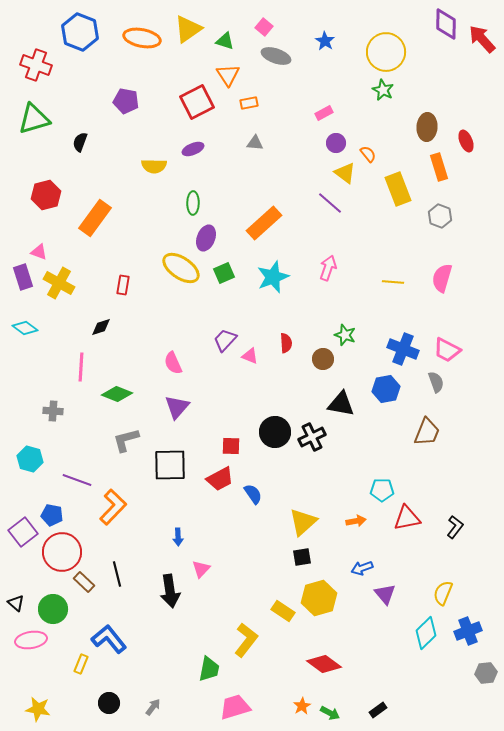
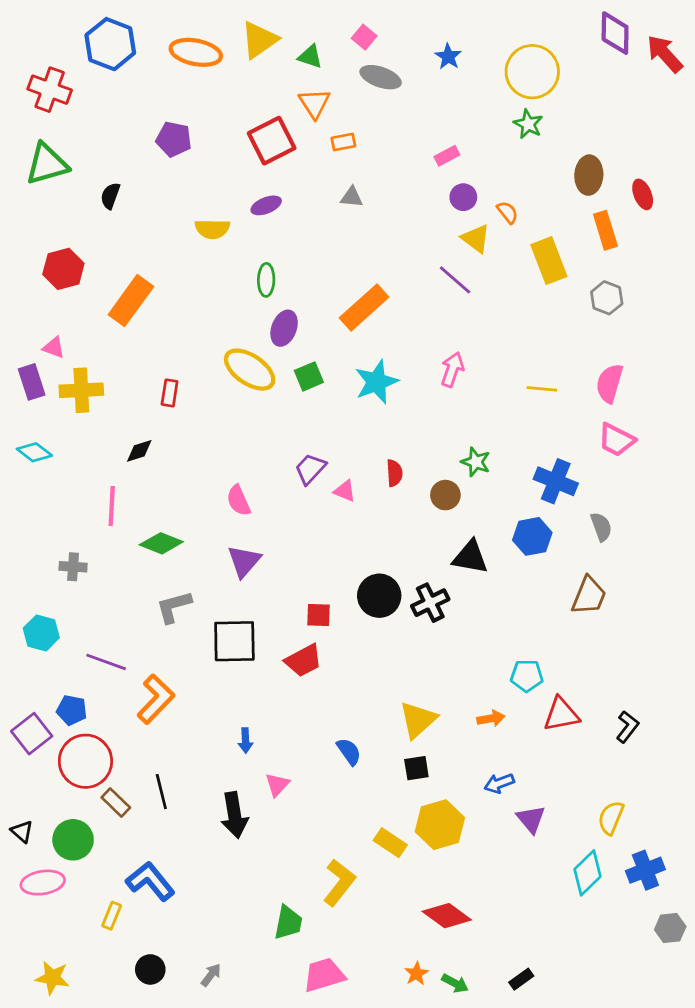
yellow cross: (59, 283) -> (81, 390), turned -32
pink trapezoid: (447, 350) -> (616, 440), moved
blue semicircle: (253, 494) -> (349, 752), moved

